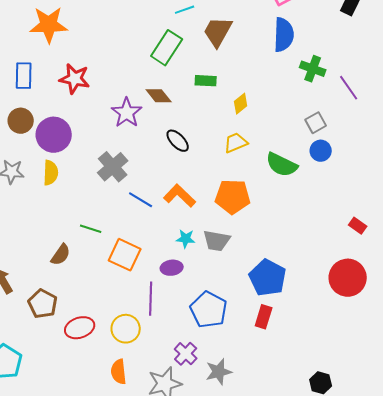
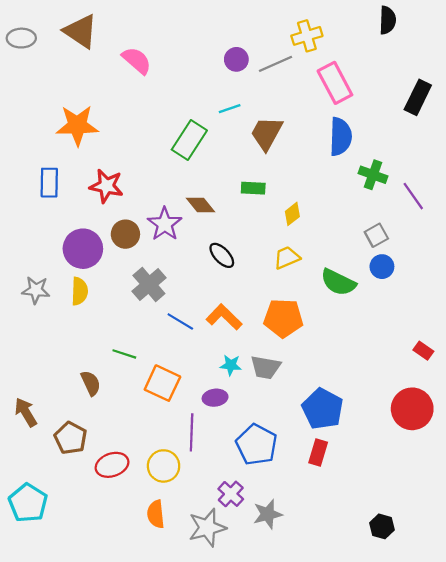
green rectangle: (167, 48) -> (189, 140), moved
brown circle: (21, 121) -> (125, 234), moved
brown semicircle: (61, 255) -> (91, 383), turned -60

